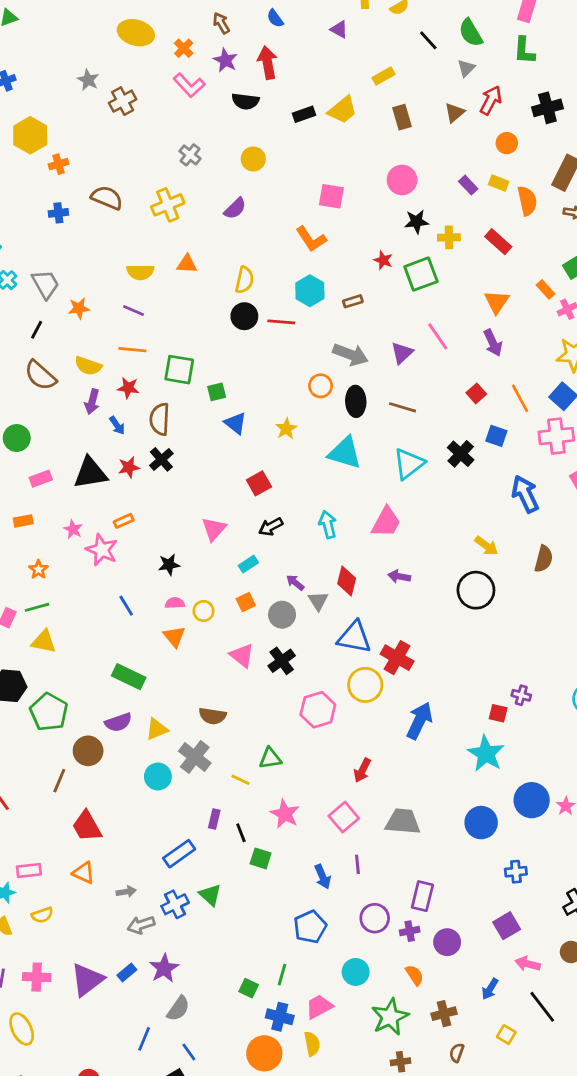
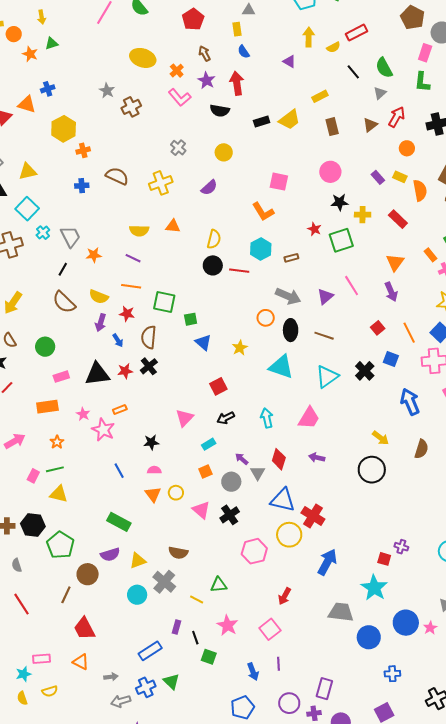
orange rectangle: (23, 521) -> (47, 407), size x1.5
yellow circle: (203, 611) -> (176, 493), moved
gray trapezoid: (403, 822) -> (341, 612), moved

